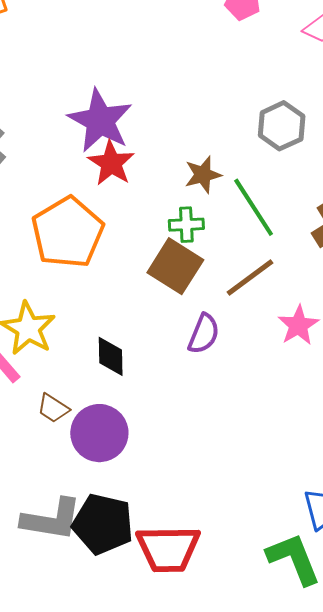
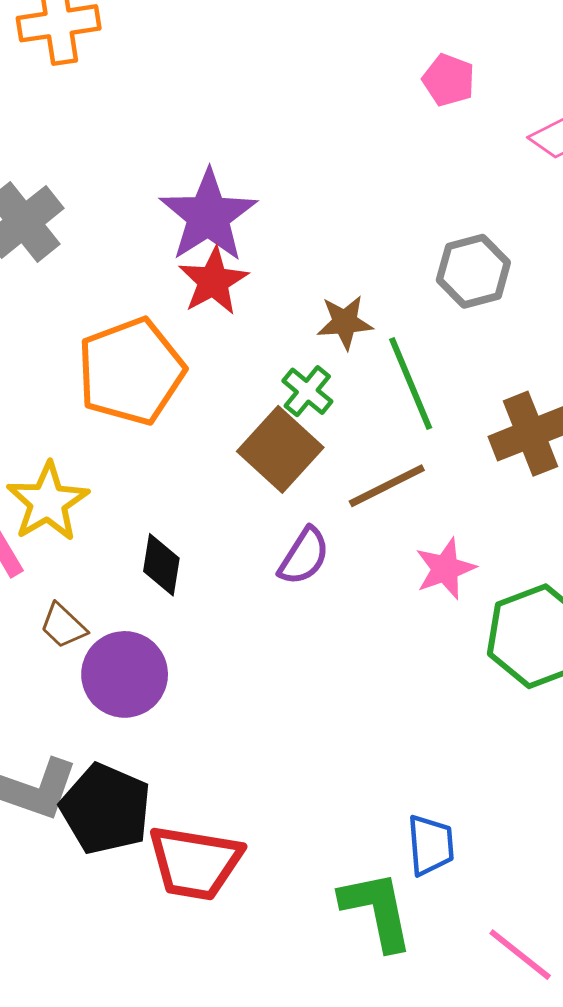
green cross: (186, 225) -> (307, 391), turned 32

